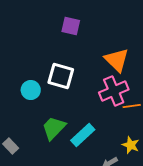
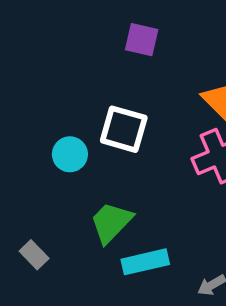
cyan rectangle: (83, 135) -> (145, 262), moved, turned 30

